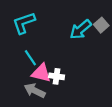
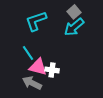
cyan L-shape: (24, 23) -> (36, 21), moved
gray square: (101, 25) -> (74, 12), moved

